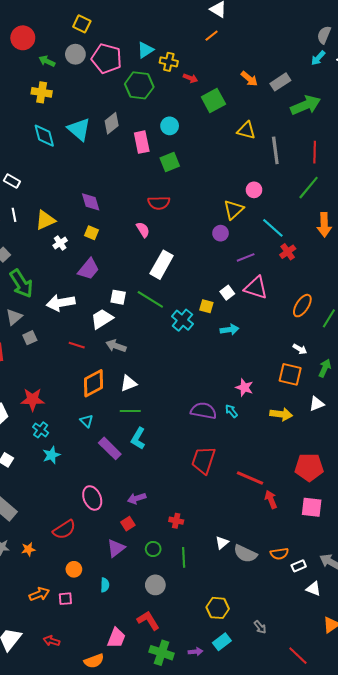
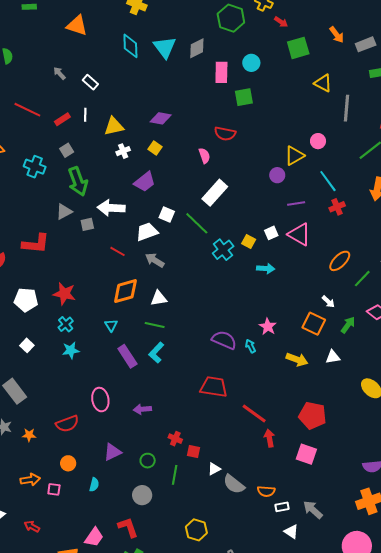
purple diamond: (91, 202) -> (161, 118), turned -75
gray square: (30, 338) -> (87, 224), moved
red trapezoid: (203, 460) -> (214, 387), turned 68
red square: (128, 524) -> (193, 452), moved, turned 32

